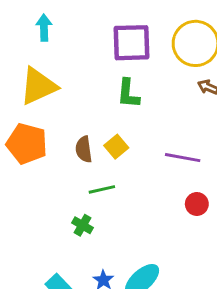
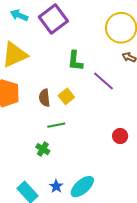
cyan arrow: (44, 28) -> (19, 15), turned -66
purple square: (131, 43) -> (53, 19), moved, turned -36
purple line: (183, 158) -> (103, 81), moved, turned 30

